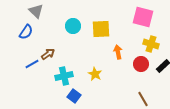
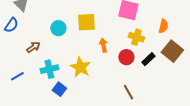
cyan circle: (73, 26) -> (58, 28), moved
blue line: (32, 64) -> (17, 76), moved
yellow star: (95, 74) -> (80, 67), size x1.5

